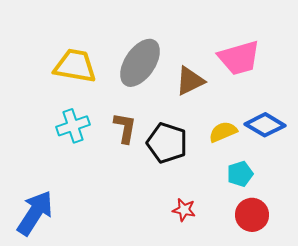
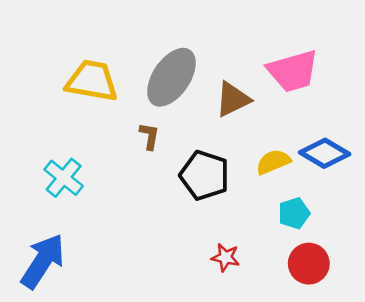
cyan cross: (73, 126) -> (64, 178), moved, turned -32
brown L-shape: (125, 128) -> (149, 136), moved, size x0.7

